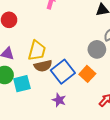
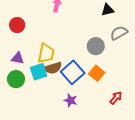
gray circle: (97, 49) -> (96, 46), moved
cyan square: (22, 84) -> (39, 72), moved

